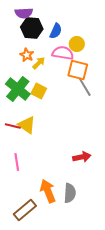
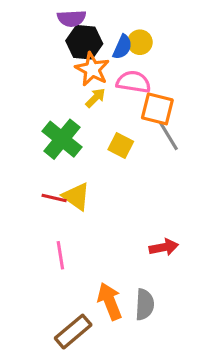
yellow circle: (77, 44) -> (140, 42), moved
orange star: (27, 55) -> (92, 69), moved, size x1.5
yellow square: (39, 91) -> (121, 146), moved

